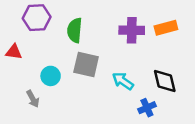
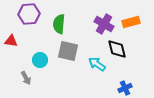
purple cross: (132, 30) -> (104, 24), turned 30
black diamond: (165, 81) -> (117, 49), moved
blue cross: (147, 108) -> (125, 88), moved

